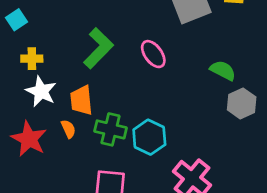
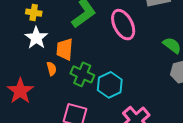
pink ellipse: (153, 54) -> (123, 25), size x1.4
red star: (29, 139) -> (20, 91), moved

